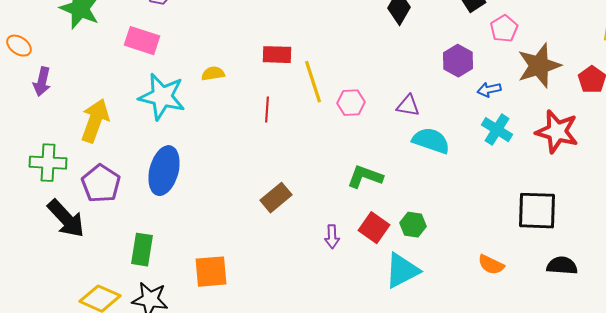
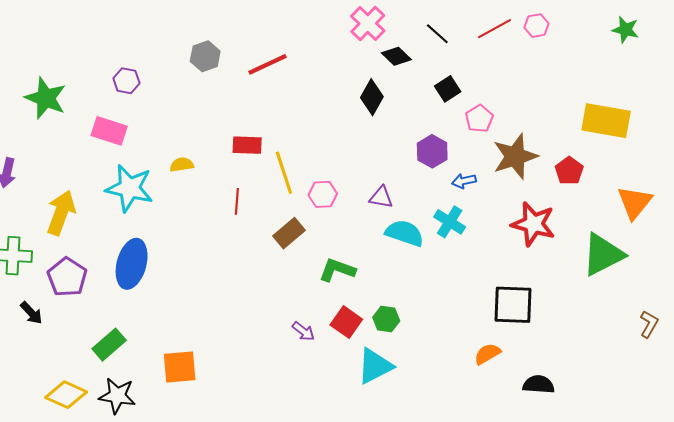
cyan cross: (497, 130) -> (450, 222), moved
brown rectangle: (276, 198) -> (289, 233), moved
black arrow: (66, 219) -> (31, 313), size x0.6
purple arrow: (332, 237) -> (303, 331), turned -50
green rectangle: (142, 250) -> (109, 345), turned 40
orange semicircle: (491, 265) -> (487, 354), moved, turned 124
black semicircle: (562, 266) -> (539, 384), moved

